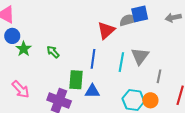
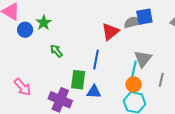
blue circle: (12, 36) -> (25, 30), moved
green star: (24, 49) -> (44, 23), moved
cyan line: (121, 62) -> (134, 70), moved
orange circle: (150, 100) -> (133, 84), moved

